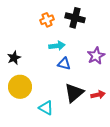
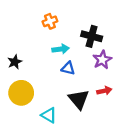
black cross: (75, 18) -> (92, 36), moved
black triangle: (74, 93) -> (79, 99), turned -30
red arrow: (98, 95) -> (104, 91), moved

